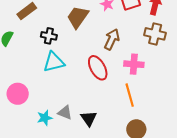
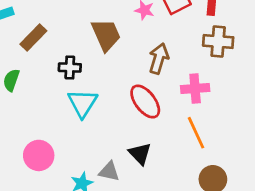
brown trapezoid: (78, 17) -> (106, 35), turned 130
cyan triangle: (54, 62) -> (83, 103), turned -35
black triangle: (89, 118) -> (140, 154), moved

